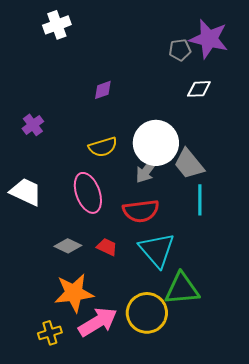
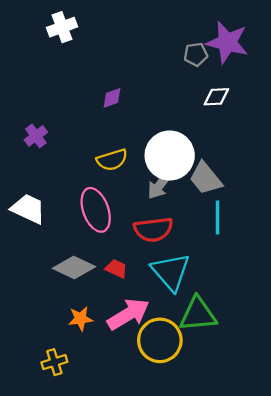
gray diamond: (68, 246) -> (74, 267), size x1.4
orange star: (74, 293) -> (80, 319), size x0.6
pink arrow: (98, 322) -> (128, 314), moved

